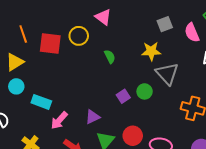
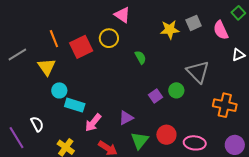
pink triangle: (103, 17) -> (122, 15), moved
red square: (50, 44) -> (81, 47), turned -30
yellow star: (151, 51) -> (170, 30), moved
yellow triangle: (15, 62) -> (47, 67), turned -30
cyan circle: (16, 86) -> (59, 90), moved

